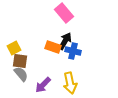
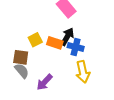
yellow square: (14, 48) -> (35, 40), moved
yellow arrow: (70, 83) -> (83, 72), moved

